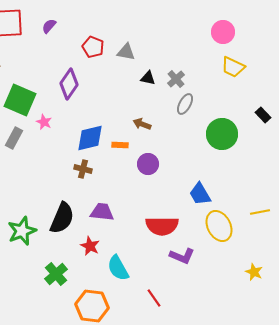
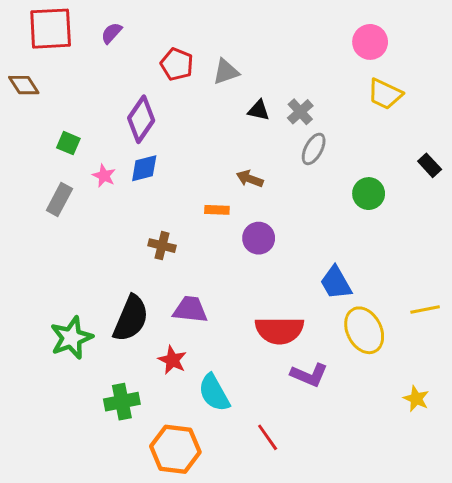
gray triangle: (126, 52) -> (226, 72), turned -30
green square: (20, 100) -> (68, 143), size x0.5
green circle: (222, 134) -> (369, 194), size x0.7
blue diamond: (90, 138) -> (144, 168), moved, size x0.7
green cross: (56, 274) -> (122, 402), turned 30

